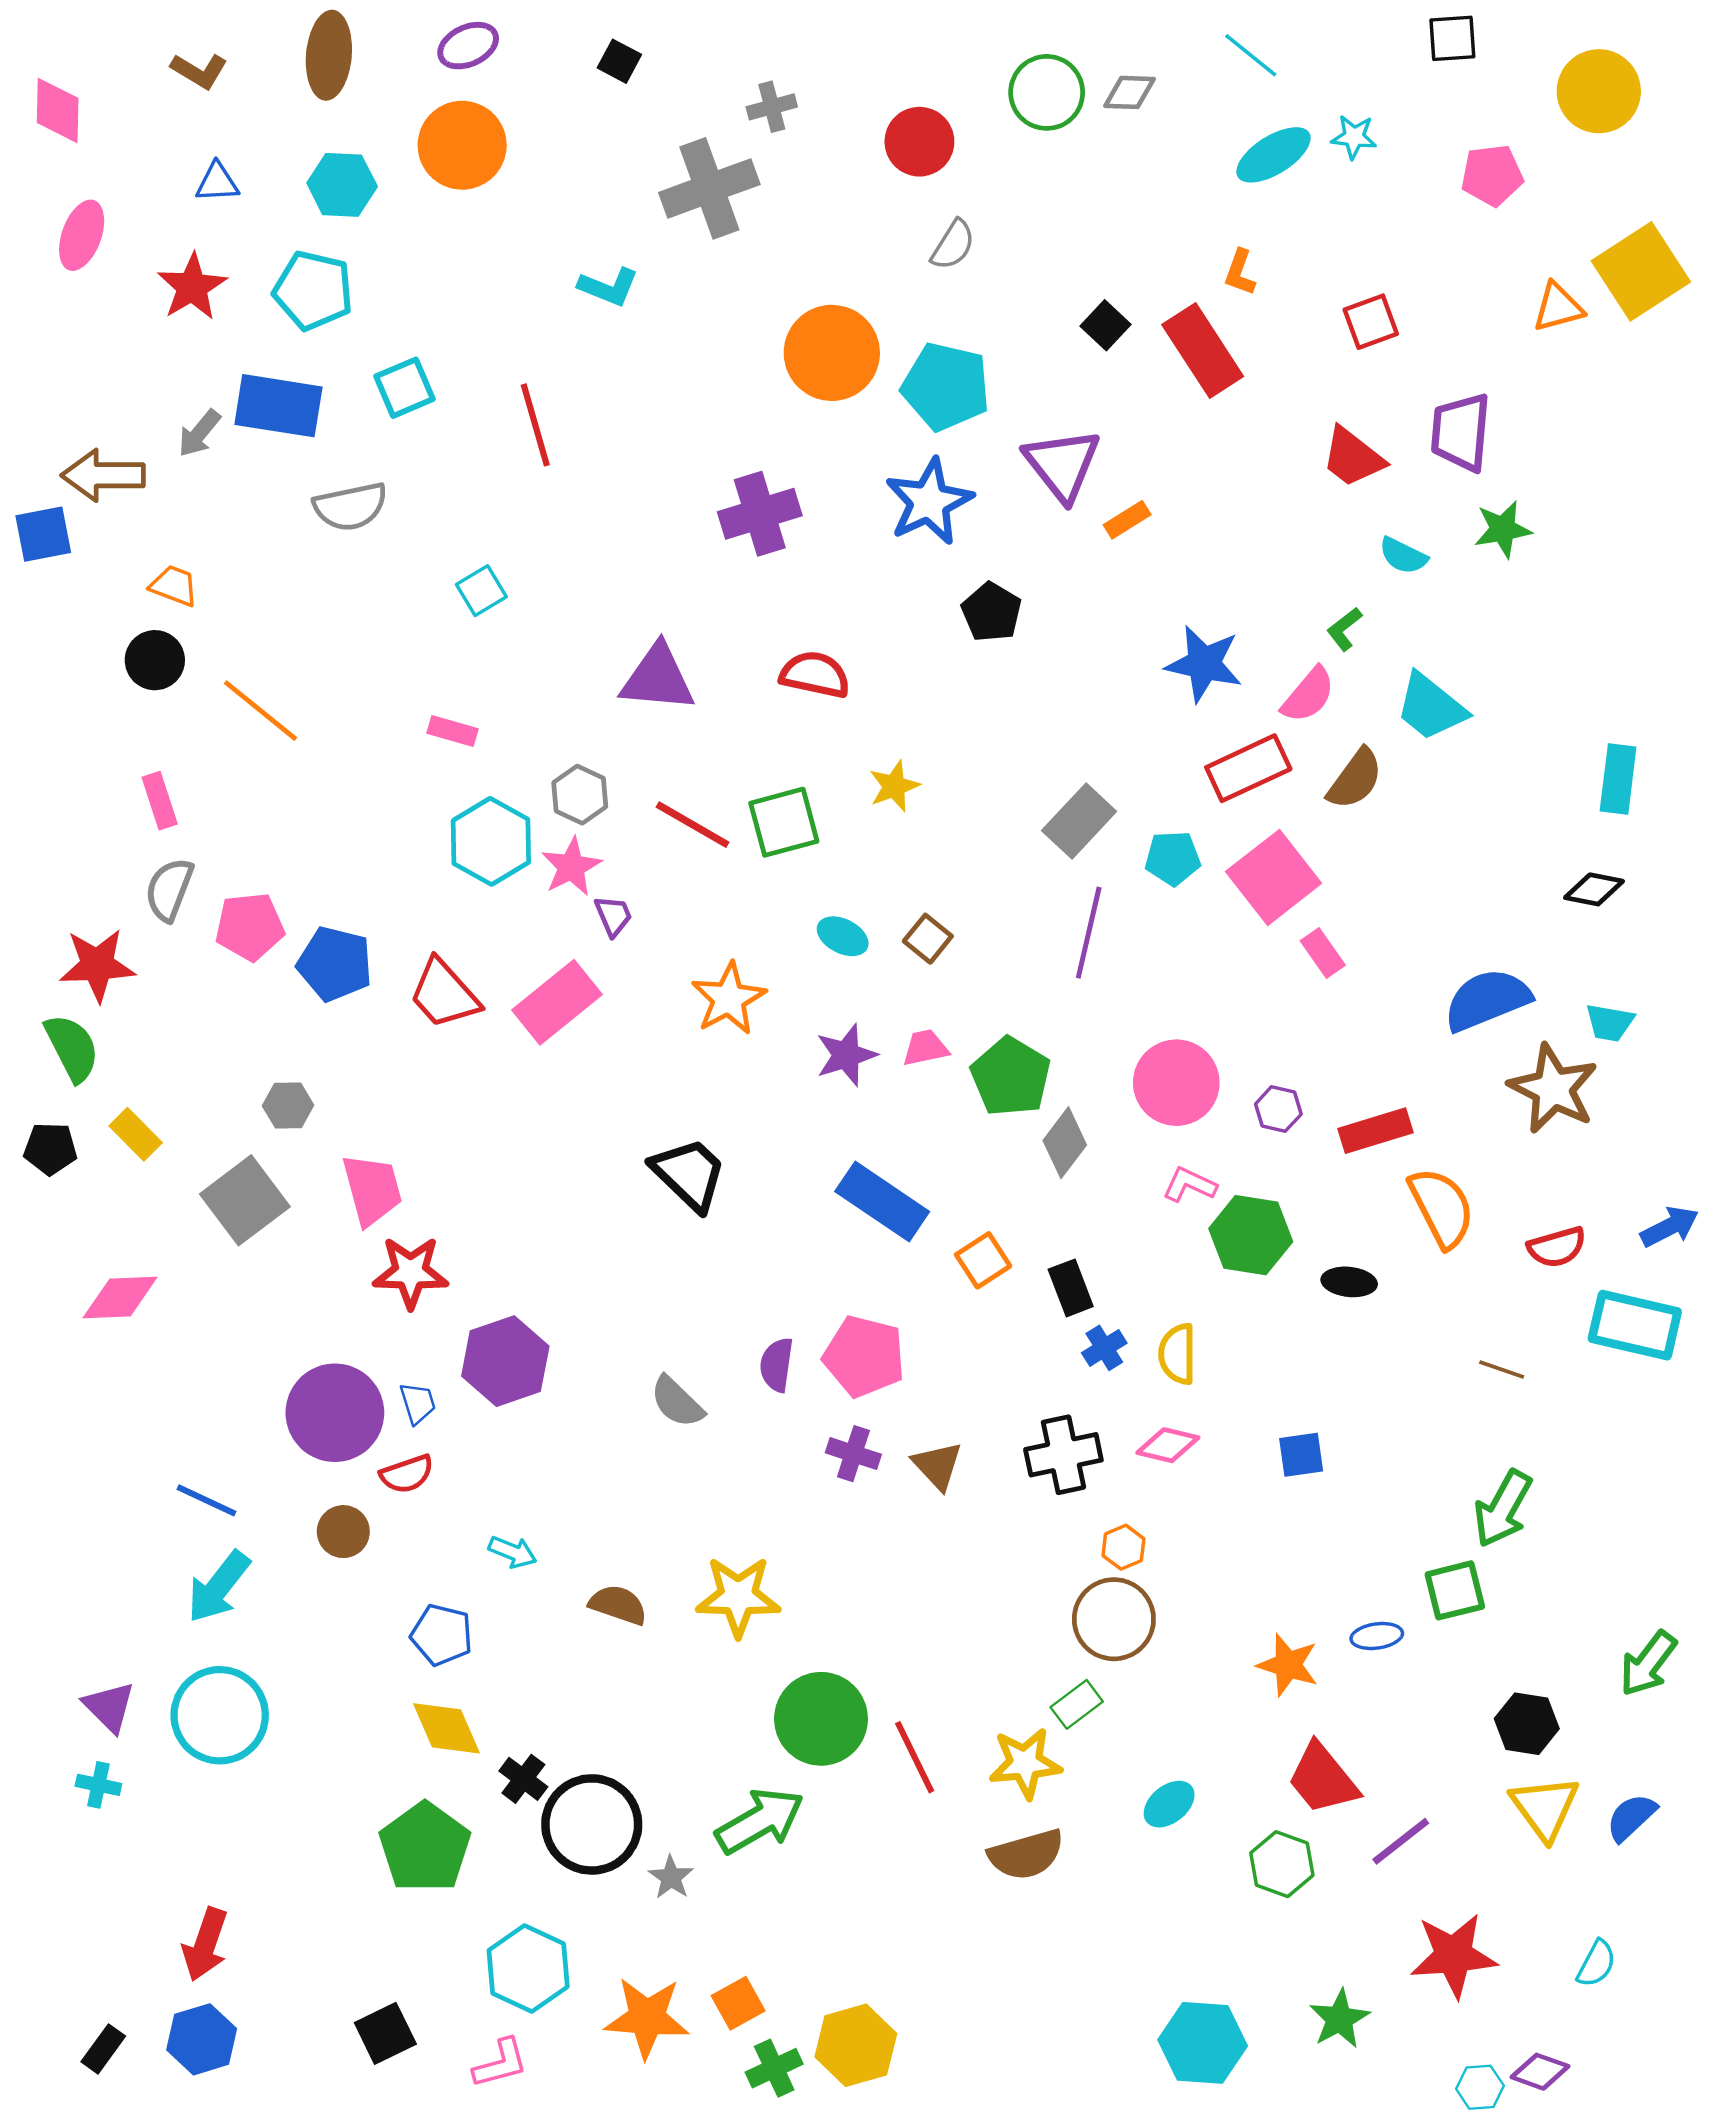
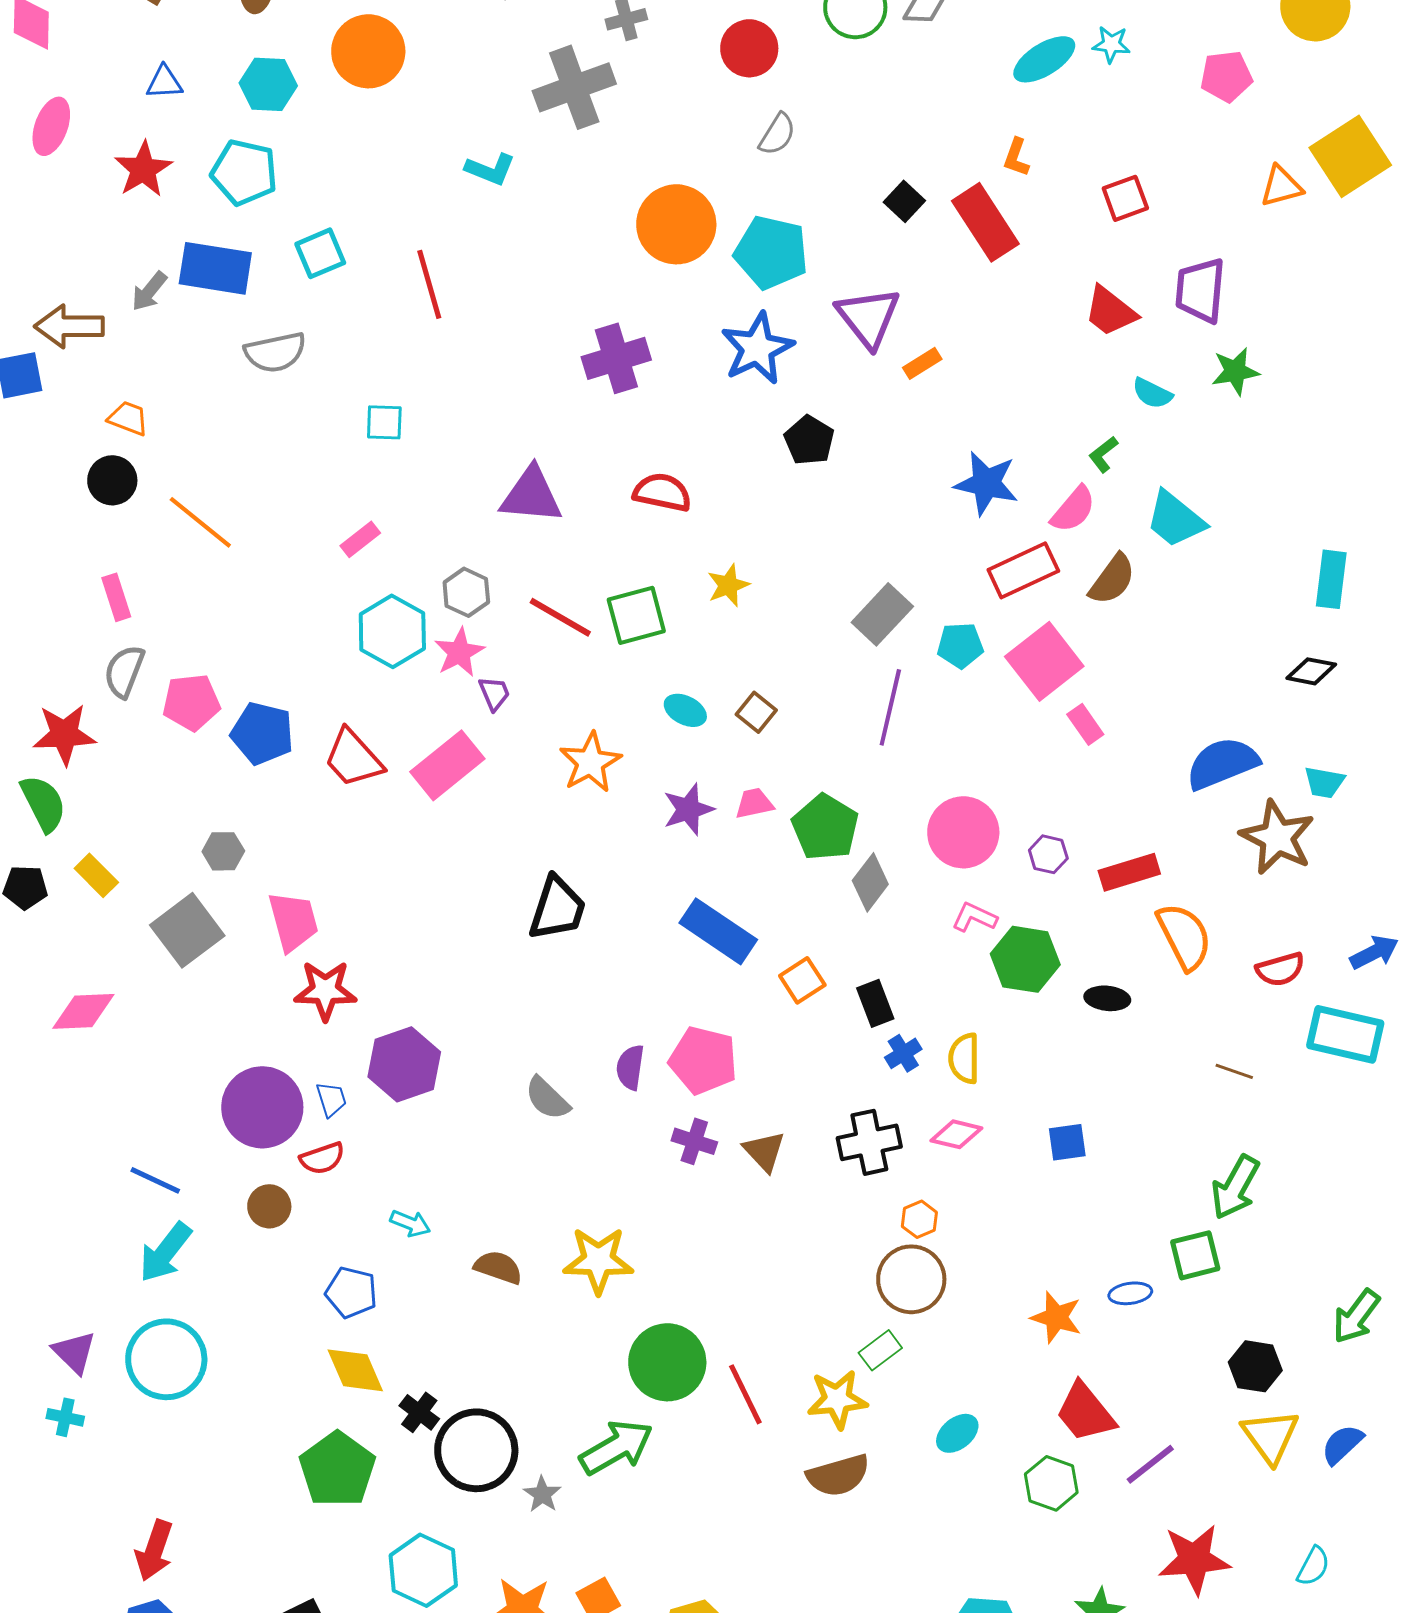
cyan square: (481, 591) -> (384, 422), turned 33
pink rectangle: (453, 731) -> (360, 539), turned -54
black trapezoid: (689, 1174) -> (557, 908), turned 64

